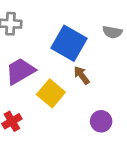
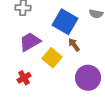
purple circle: (101, 121) -> (88, 78), size x1.6

